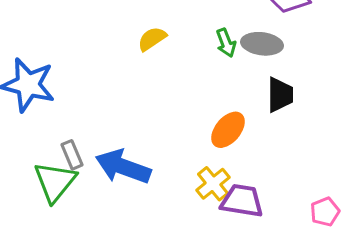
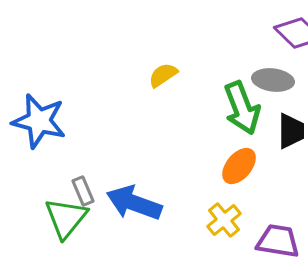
green arrow: (226, 43) -> (242, 108), moved, size x1.8
purple trapezoid: (242, 201) -> (278, 241), moved

